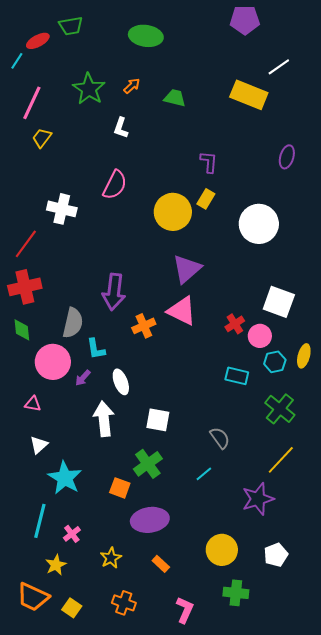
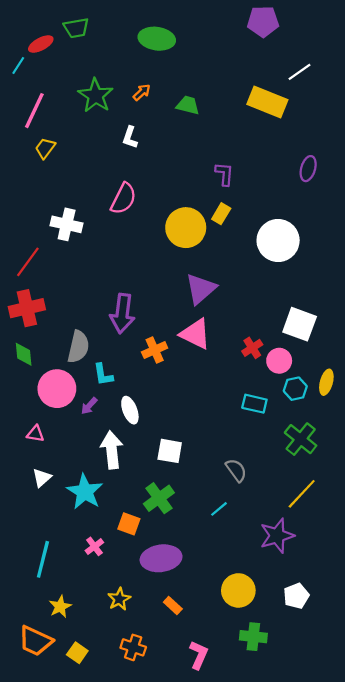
cyan star: (65, 478) -> (85, 492), moved
pink cross: (72, 534) -> (94, 546), moved

